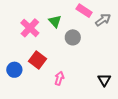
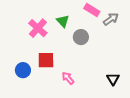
red square: (37, 60) -> (46, 60), turned -36
pink arrow: (59, 78) -> (68, 78), turned -56

